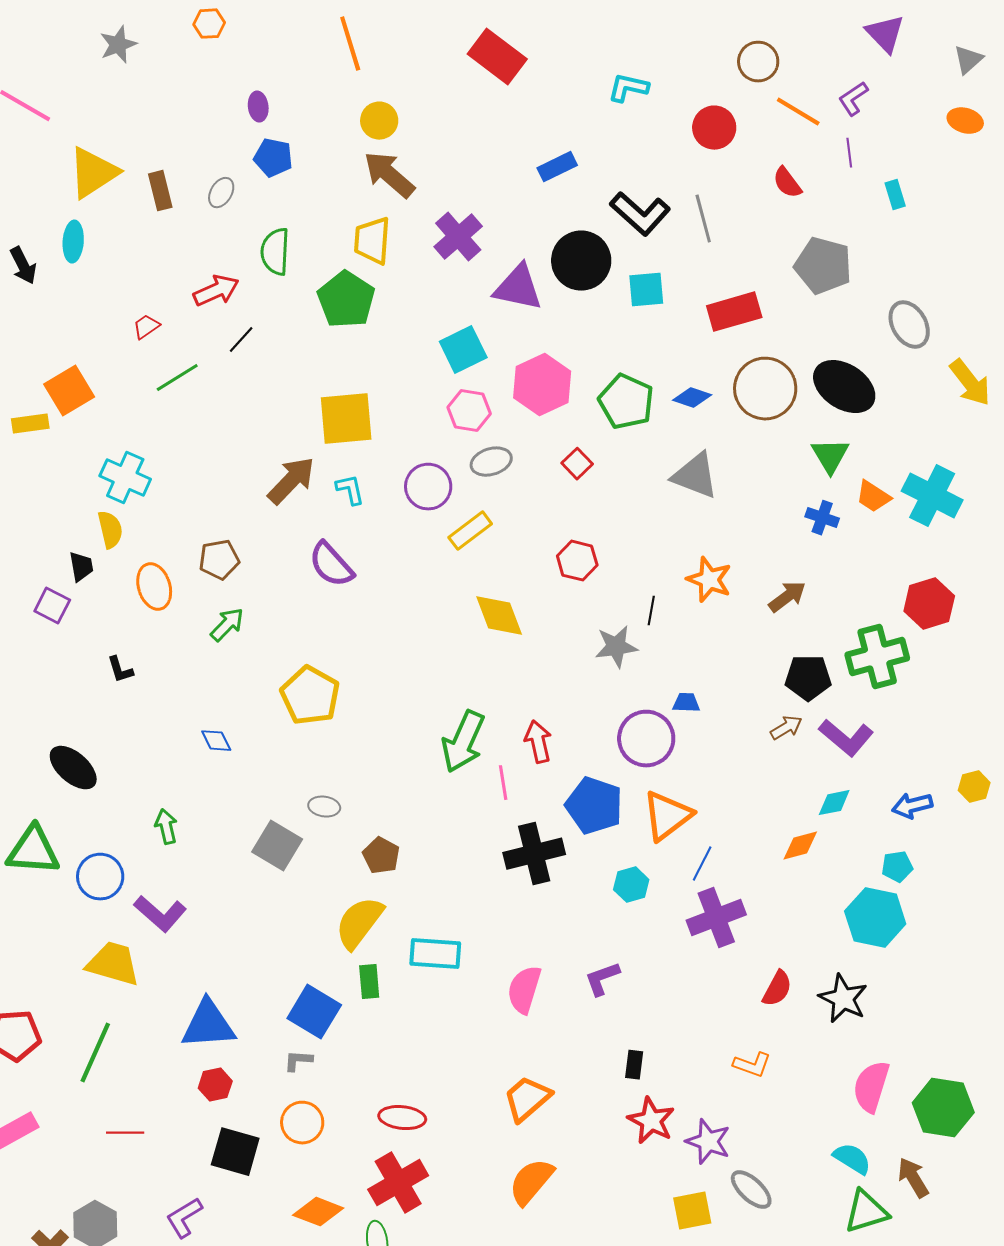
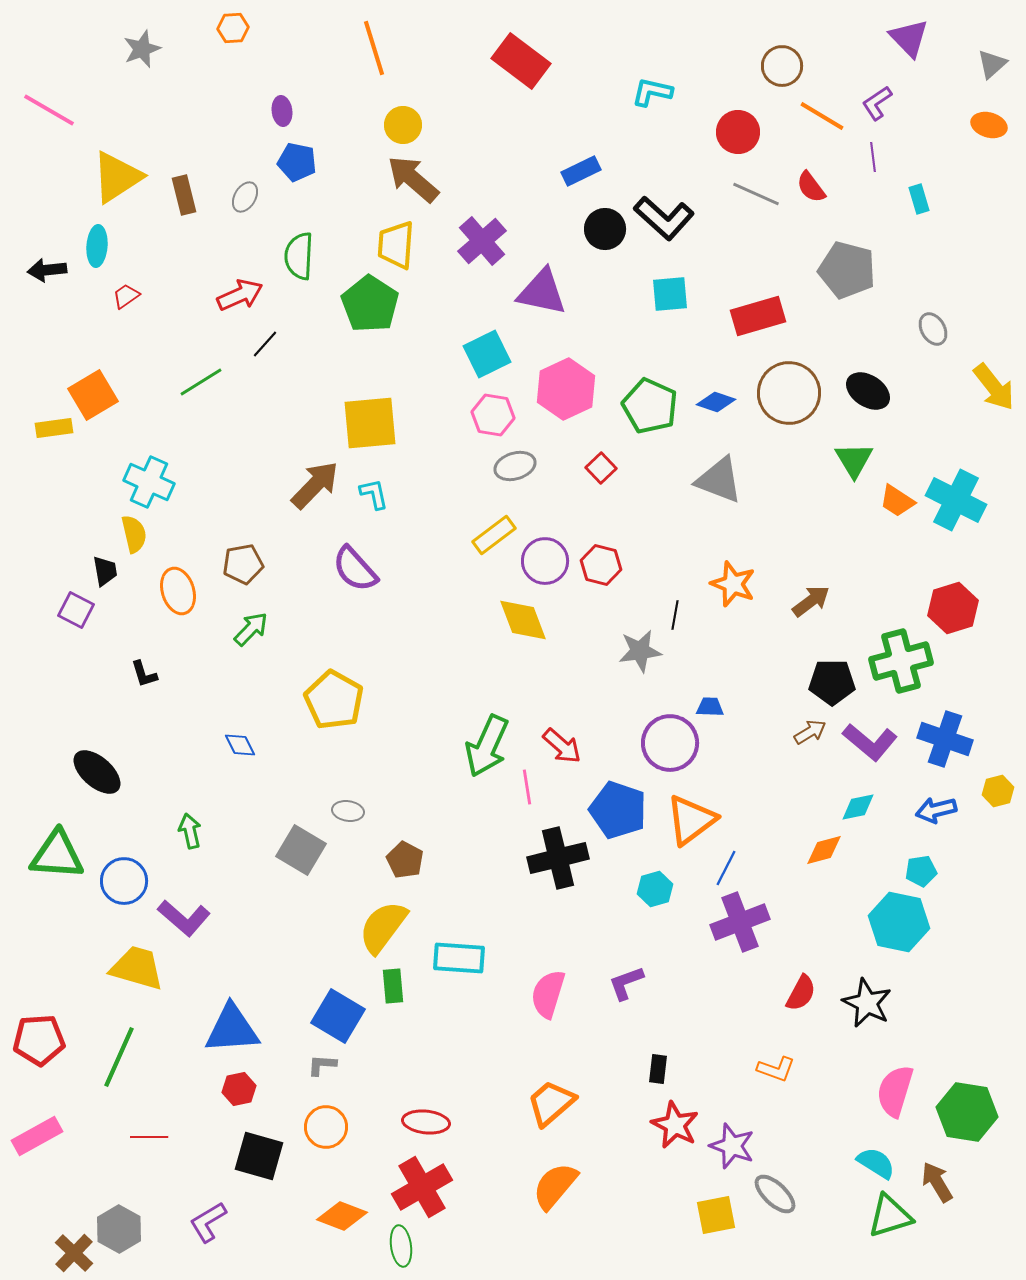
gray line: (703, 219) -> (756, 194), moved, turned -51
black circle: (581, 261) -> (605, 229), moved, size x0.7
black arrow: (23, 266) -> (47, 270), turned 111
gray ellipse: (909, 325) -> (933, 329), size x0.7
red trapezoid: (146, 327) -> (126, 296), moved
black ellipse: (844, 387) -> (868, 391), size x0.7
purple circle: (428, 487) -> (545, 561), moved
blue cross: (822, 518) -> (945, 739), moved, size x1.6
red arrow: (538, 742) -> (562, 746), turned 144

